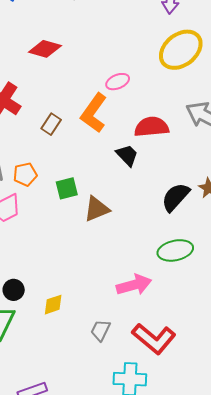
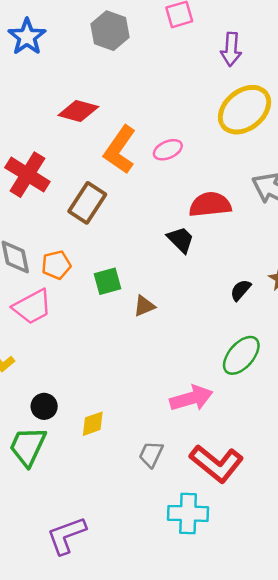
orange L-shape: (94, 113) -> (120, 150), moved
brown rectangle: (51, 124) -> (87, 203), size x1.5
black semicircle: (176, 197) -> (241, 290), size x0.6
brown triangle: (97, 209) -> (144, 306), size x0.7
green ellipse: (175, 250) -> (241, 355), turned -36

